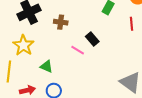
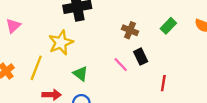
brown cross: (61, 22) -> (130, 30), moved
red line: (131, 24) -> (163, 83), moved

